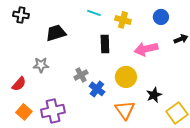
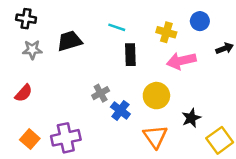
cyan line: (94, 13) -> (117, 27), moved
yellow cross: (123, 20) -> (166, 32), moved
gray star: (41, 65) -> (32, 50), moved
red semicircle: (19, 84) -> (24, 93), moved

